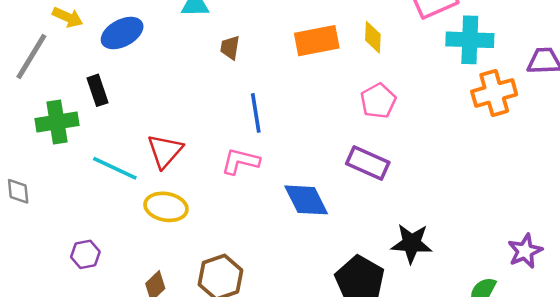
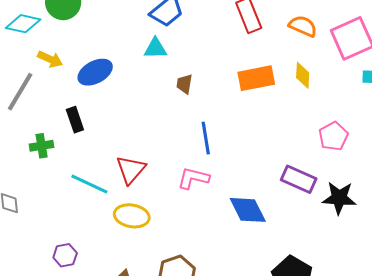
pink pentagon: (378, 101) -> (333, 136), moved
green cross: (57, 122) -> (42, 146), size x0.7
black star: (412, 243) -> (339, 198), moved

